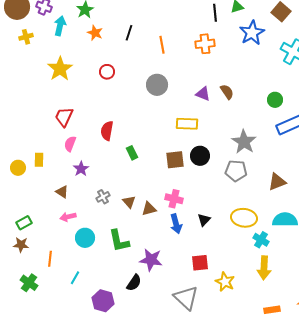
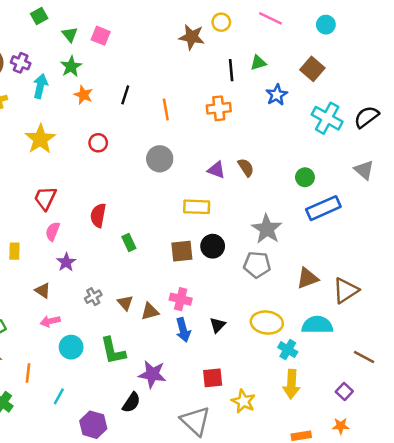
blue star: (252, 33) -> (277, 95), size x0.7

